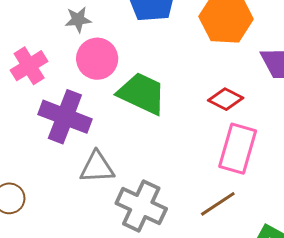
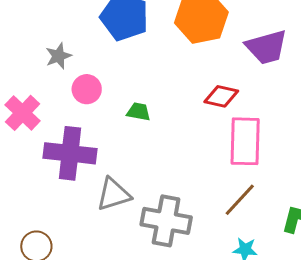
pink circle: (97, 59) -> (87, 89), size x0.7
green trapezoid: (142, 93) -> (139, 112), size x0.5

